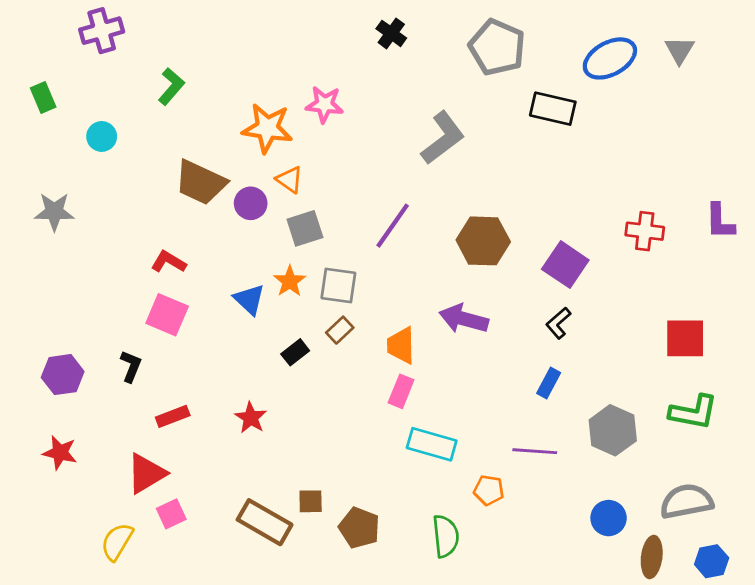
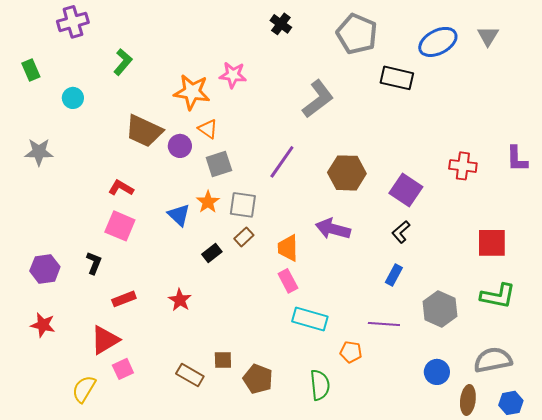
pink rectangle: (401, 391) -> (288, 281), turned -50
brown rectangle: (265, 522) -> (190, 375), size x0.7

